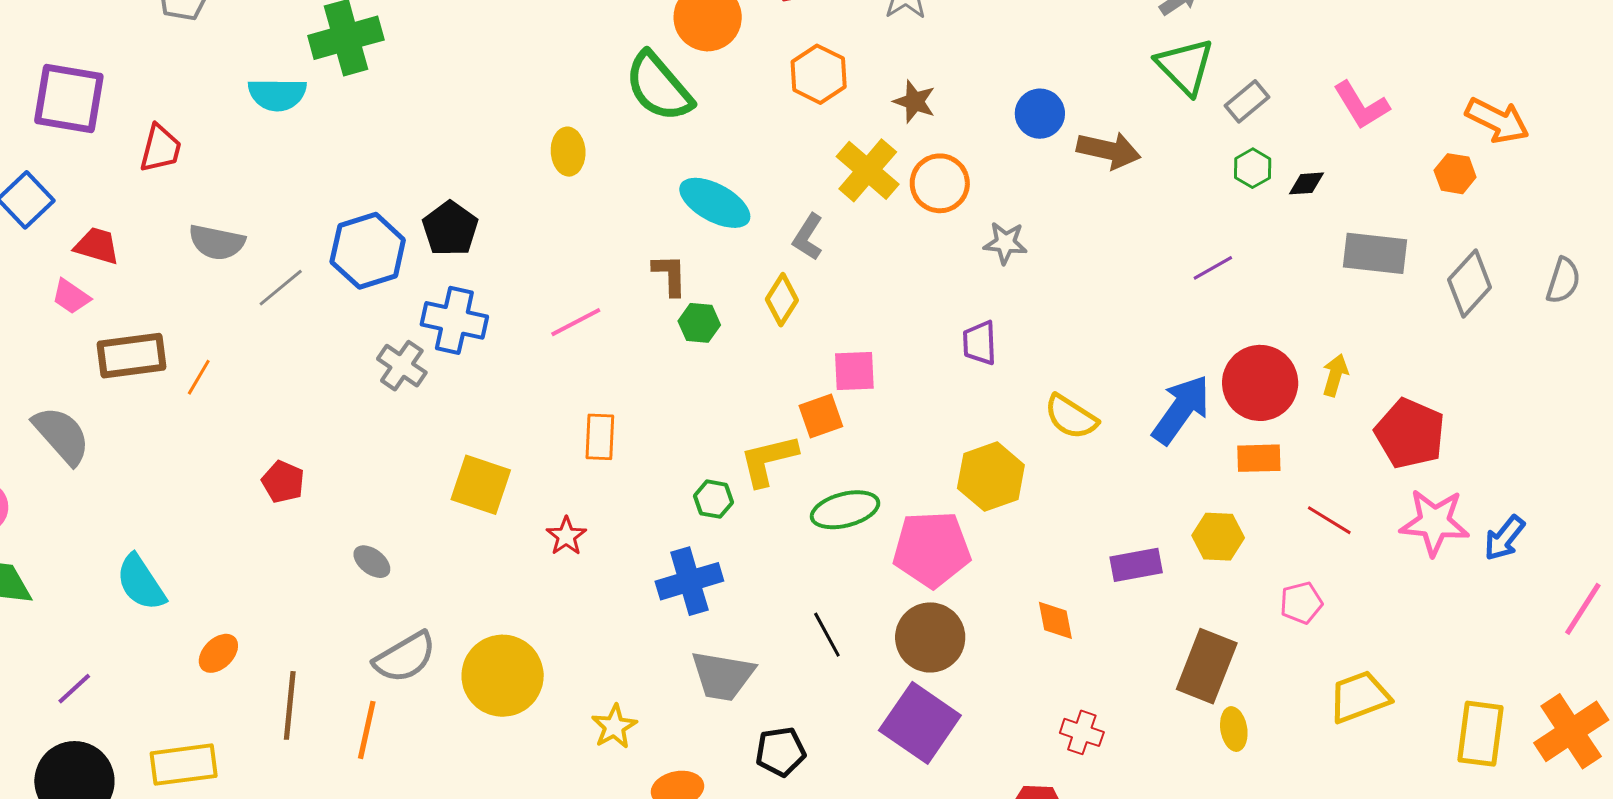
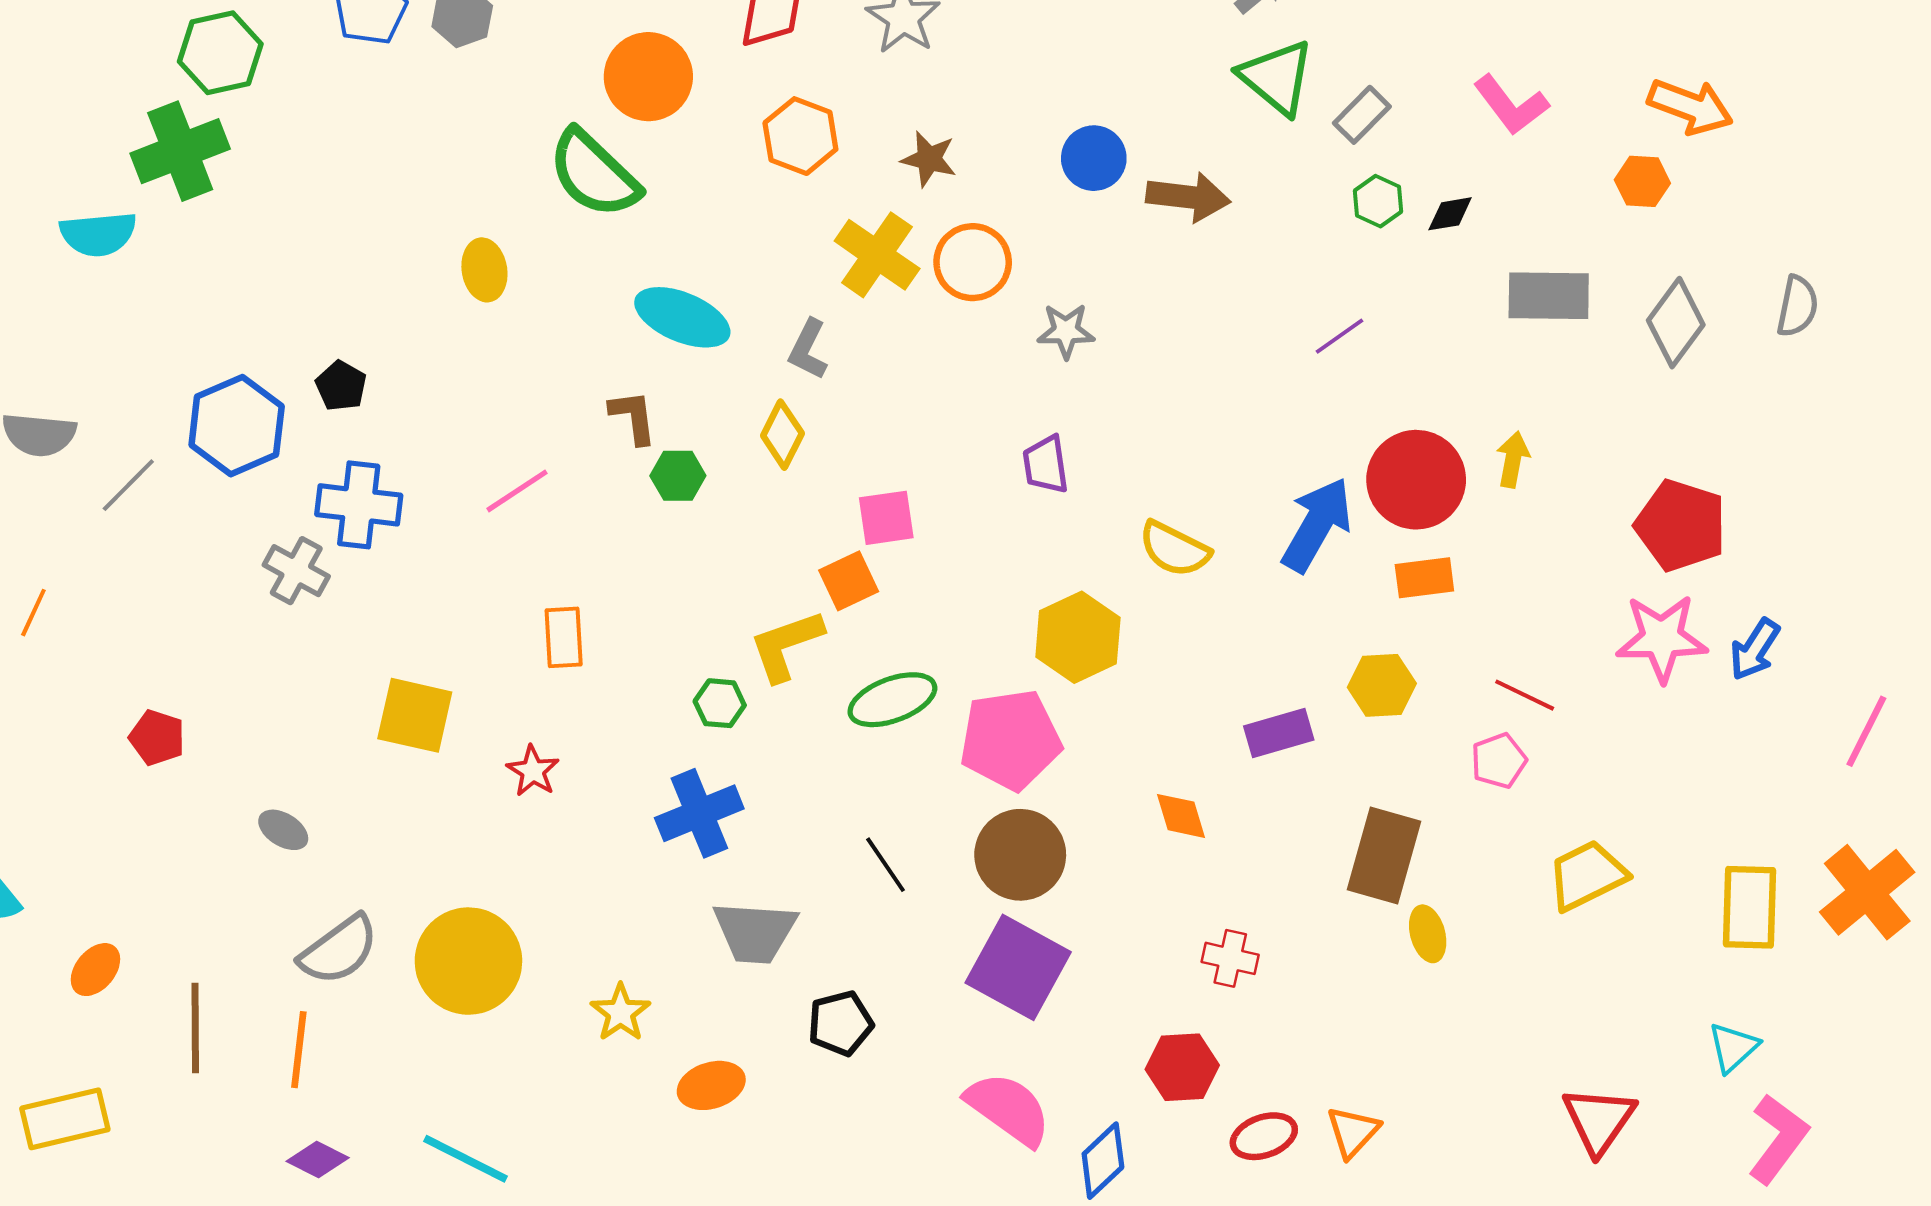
black pentagon: (450, 229) -> (341, 386), size x0.7
red pentagon: (1410, 434) -> (1681, 525), moved
red line: (1329, 520) -> (1525, 695), moved

